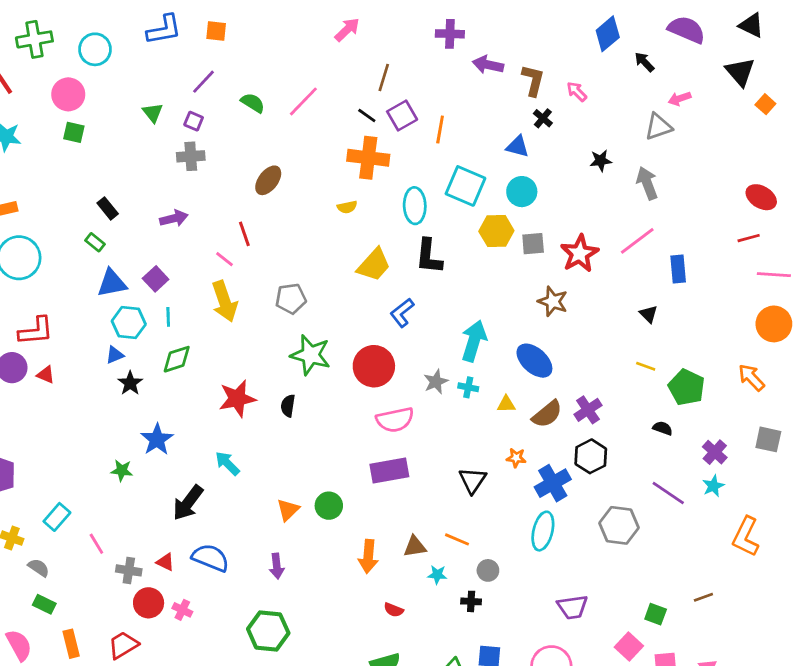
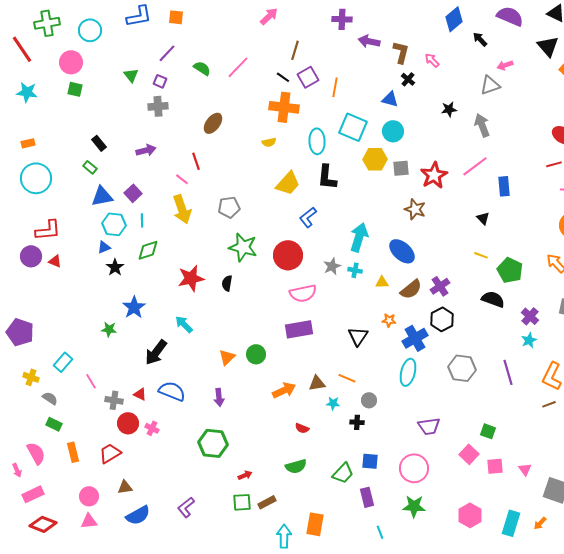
black semicircle: (663, 428) -> (493, 299), size x1.6
purple line: (668, 493) -> (508, 372), moved, turned 40
orange arrow: (368, 556) -> (284, 390), turned -120
brown line: (703, 597) -> (549, 404), moved

